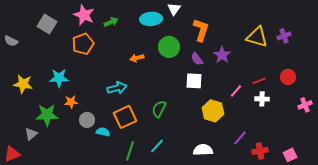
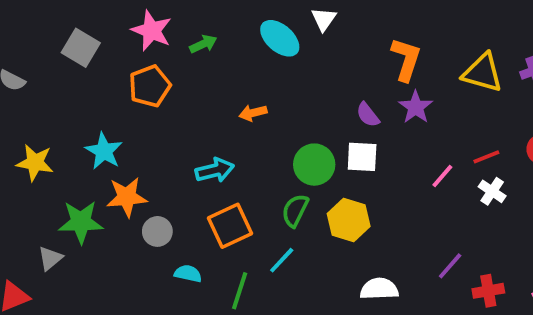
cyan ellipse: (151, 19) -> (280, 38), turned 45
orange L-shape: (201, 30) -> (406, 59), moved
green circle: (169, 47) -> (314, 165), moved
cyan star: (59, 78) -> (104, 151), turned 30
white cross: (262, 99) -> (492, 191), turned 32
orange star: (71, 102) -> (127, 197), size x1.5
yellow hexagon: (213, 111) -> (349, 220), moved
cyan semicircle: (103, 132) -> (188, 274), moved
cyan line: (157, 146) -> (282, 260), moved

